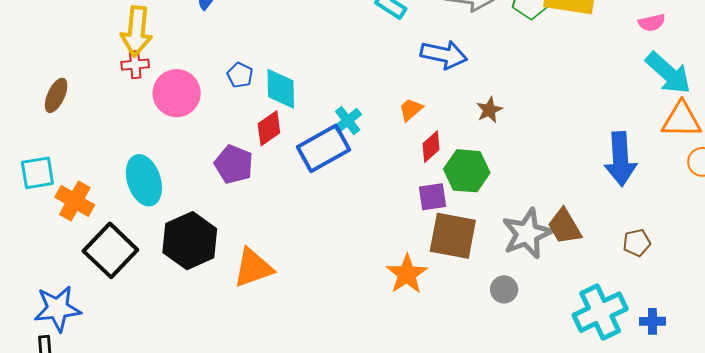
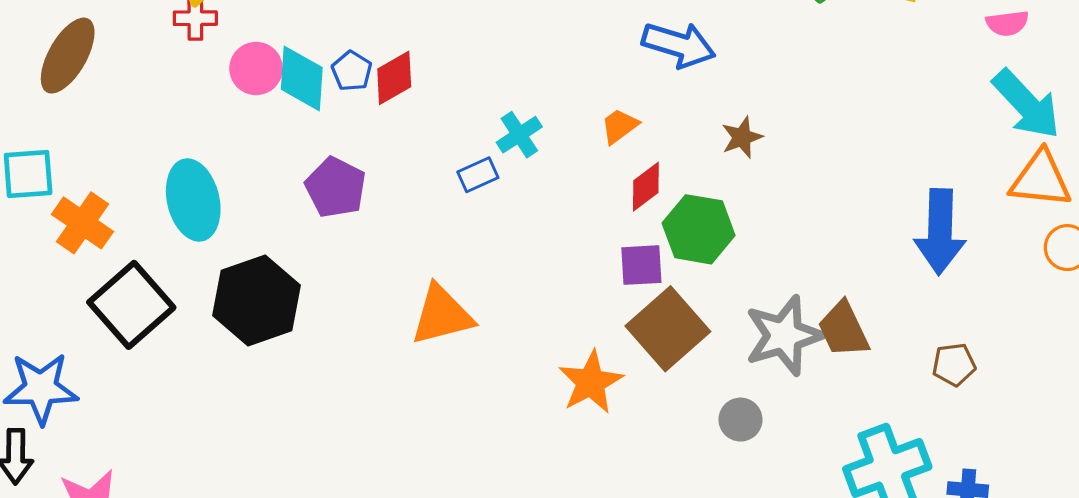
blue pentagon: (240, 75) -> (352, 71), moved
cyan diamond: (281, 89) -> (302, 78), moved
pink circle: (177, 93) -> (256, 69), size x0.7
brown ellipse: (56, 95) -> (68, 56), size x1.4
red diamond: (269, 128) -> (394, 78), moved
blue rectangle: (324, 148) -> (478, 175), size x0.5
brown square: (453, 236) -> (668, 329), turned 33
orange triangle: (253, 268) -> (442, 315), moved

